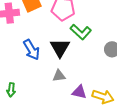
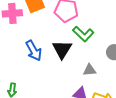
gray triangle: (59, 76) -> (90, 70), moved

